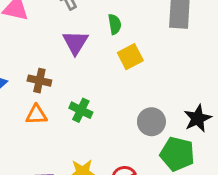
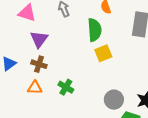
green semicircle: (115, 24) -> (95, 30), size x1.6
purple triangle: (75, 42) -> (39, 39), moved

